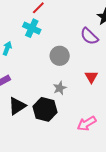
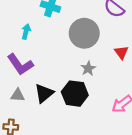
gray circle: (60, 56) -> (84, 33), size x1.4

